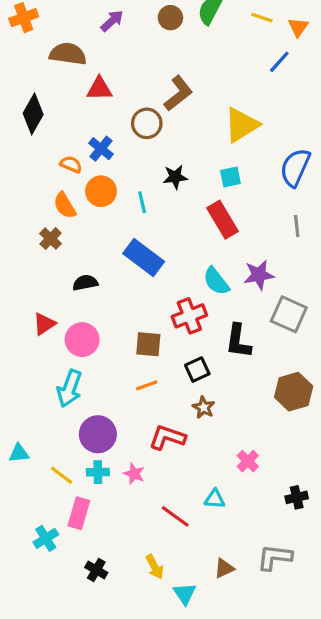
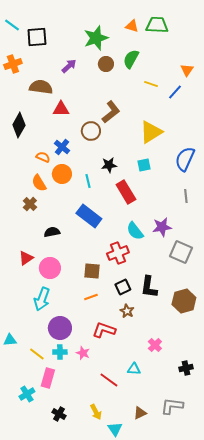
yellow line: (262, 18) -> (151, 84), moved
red rectangle: (223, 220) -> (126, 192), moved
black L-shape: (238, 341) -> (149, 287), moved

